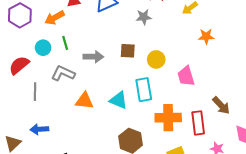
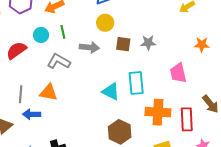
gray star: (144, 17) -> (148, 43), moved
orange star: (206, 36) -> (202, 45), moved
yellow circle: (156, 59) -> (105, 23), moved
gray line: (35, 92) -> (21, 94), moved
orange triangle: (84, 101) -> (49, 92), moved

